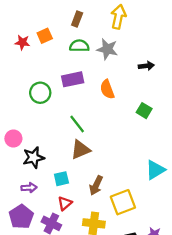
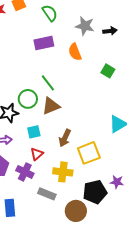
green semicircle: (79, 46) -> (50, 13), turned 54
gray star: (107, 49) -> (85, 26), moved
green circle: (40, 93) -> (28, 99), moved

